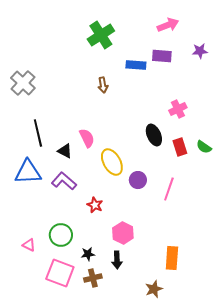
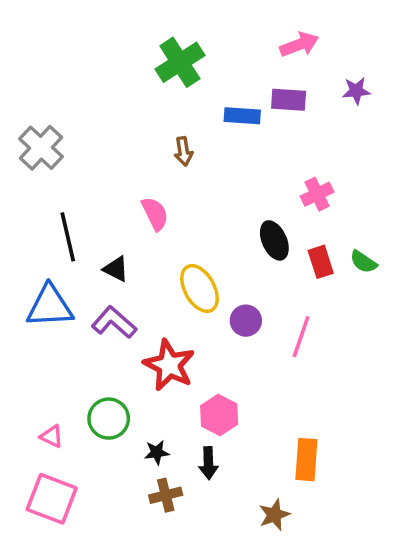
pink semicircle: (87, 138) -> (155, 214), moved
red star: (95, 205) -> (169, 365), size x1.8
pink square: (60, 273) -> (52, 499), moved

